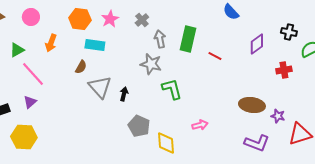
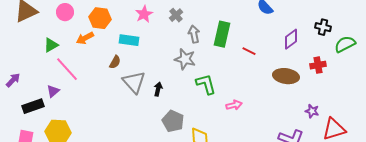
orange hexagon: (80, 19) -> (100, 18), moved
orange arrow: (51, 43) -> (85, 38), turned 42
purple triangle: (30, 102) -> (53, 91), moved
brown ellipse: (252, 105) -> (286, 76), moved
pink arrow: (200, 125) -> (234, 105), moved

